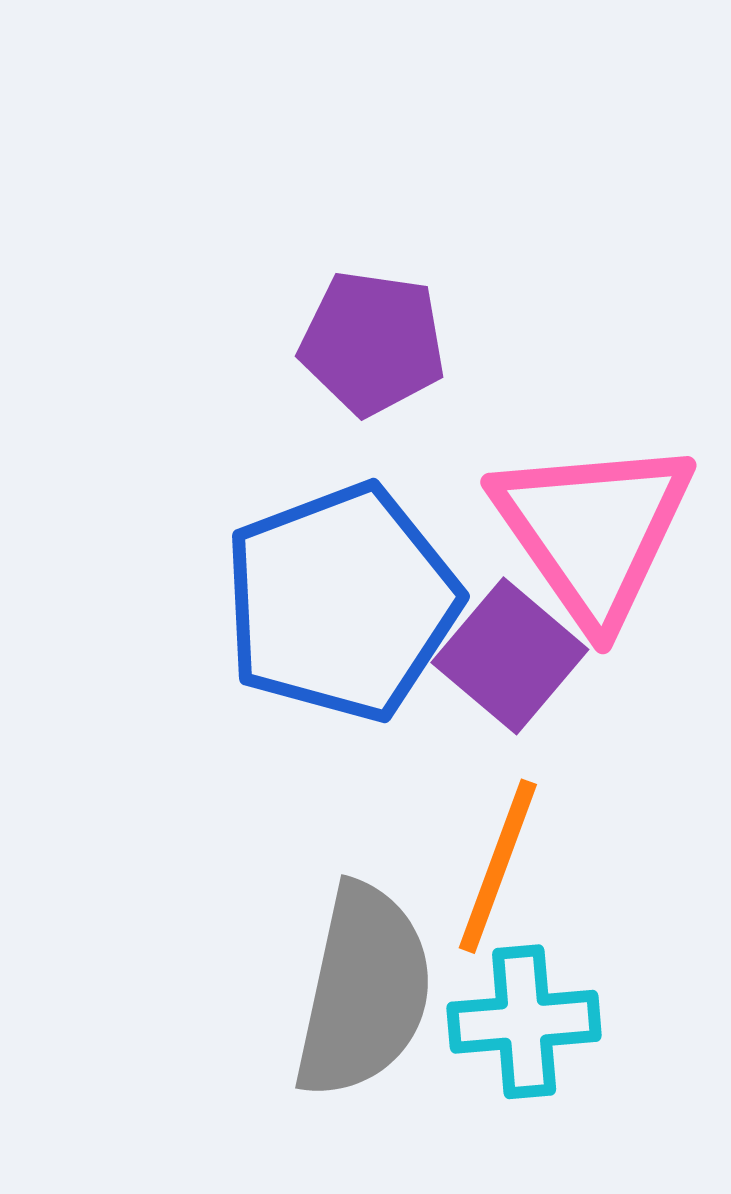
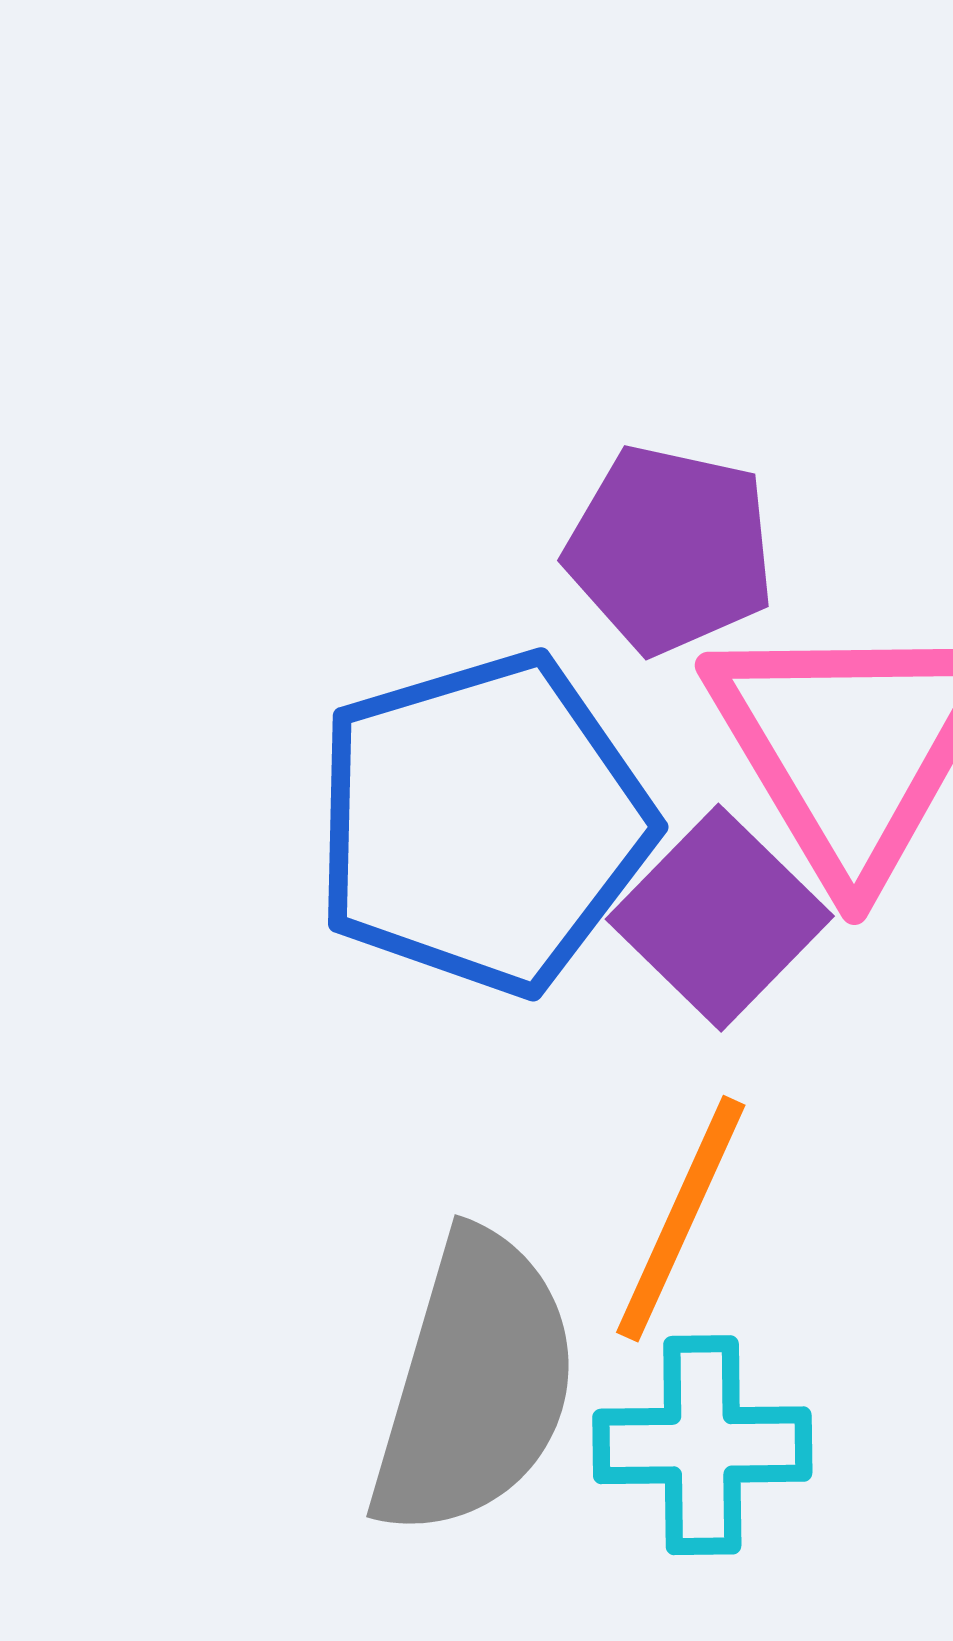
purple pentagon: (373, 343) -> (670, 549), moved

